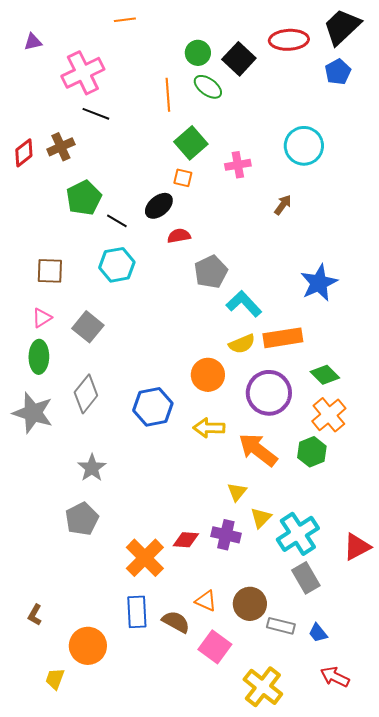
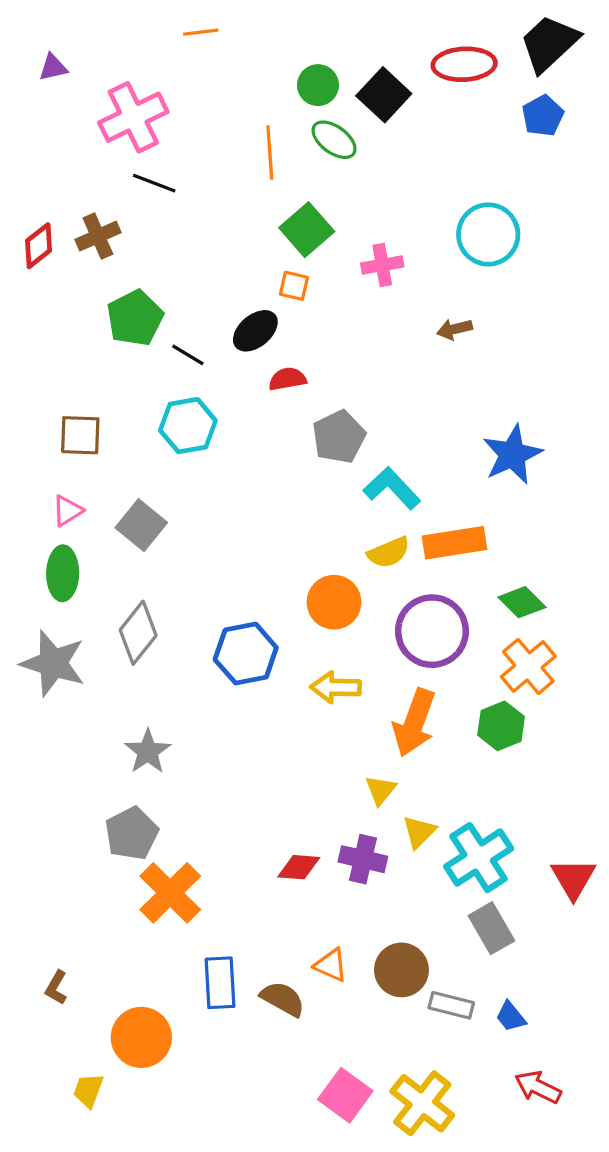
brown arrow: (283, 205) -> (454, 329), turned -140
orange arrow: (258, 450) -> (414, 723), turned -108
red triangle: (357, 547) -> (573, 878), turned -32
orange cross: (145, 558) -> (170, 893), moved
pink square: (215, 647) -> (345, 1095), moved

